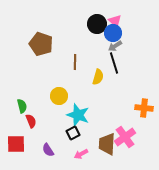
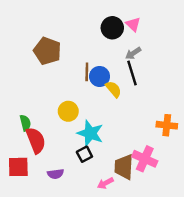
blue circle: (113, 33) -> (100, 76), moved
yellow semicircle: (98, 77) -> (113, 89), turned -56
red semicircle: (31, 121) -> (36, 140), size x1.6
pink cross: (125, 137) -> (145, 159), turned -30
purple semicircle: (48, 150) -> (55, 174), turned -64
pink arrow: (81, 154) -> (105, 183), moved

